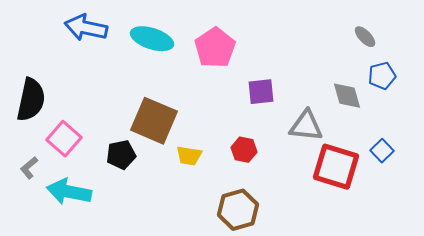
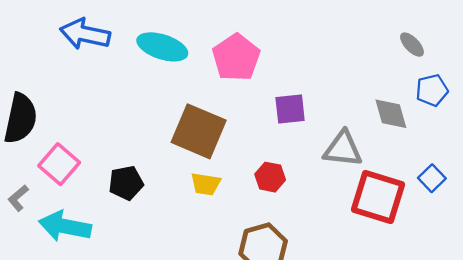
brown square: (154, 121) -> (199, 131), moved

